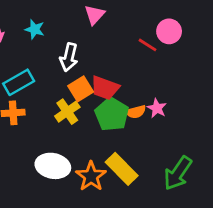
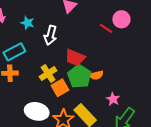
cyan star: (35, 29) -> (27, 23), moved
orange square: (81, 89) -> (60, 88), moved
pink star: (157, 108) -> (113, 99), moved

